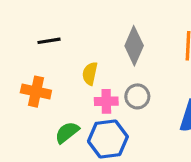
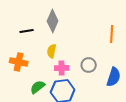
gray diamond: (134, 46) -> (53, 21), moved
gray circle: (137, 96) -> (89, 65), moved

